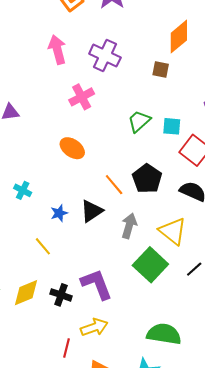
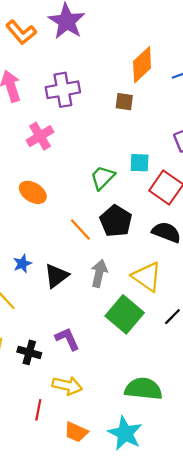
purple cross: (105, 56) -> (63, 90), turned -32
green trapezoid: (139, 121) -> (103, 178), moved
black triangle: (92, 211) -> (56, 276), moved
purple L-shape: (97, 284) -> (67, 339), size x0.7
yellow arrow: (94, 327) -> (67, 386), turned 36

